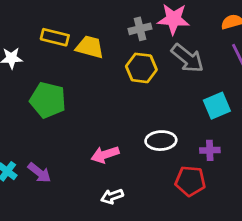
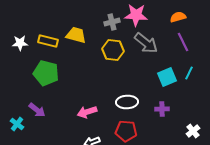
yellow rectangle: (55, 37) -> (48, 41), moved
purple arrow: (39, 173) -> (37, 110), moved
red pentagon: (190, 181) -> (126, 131), moved

